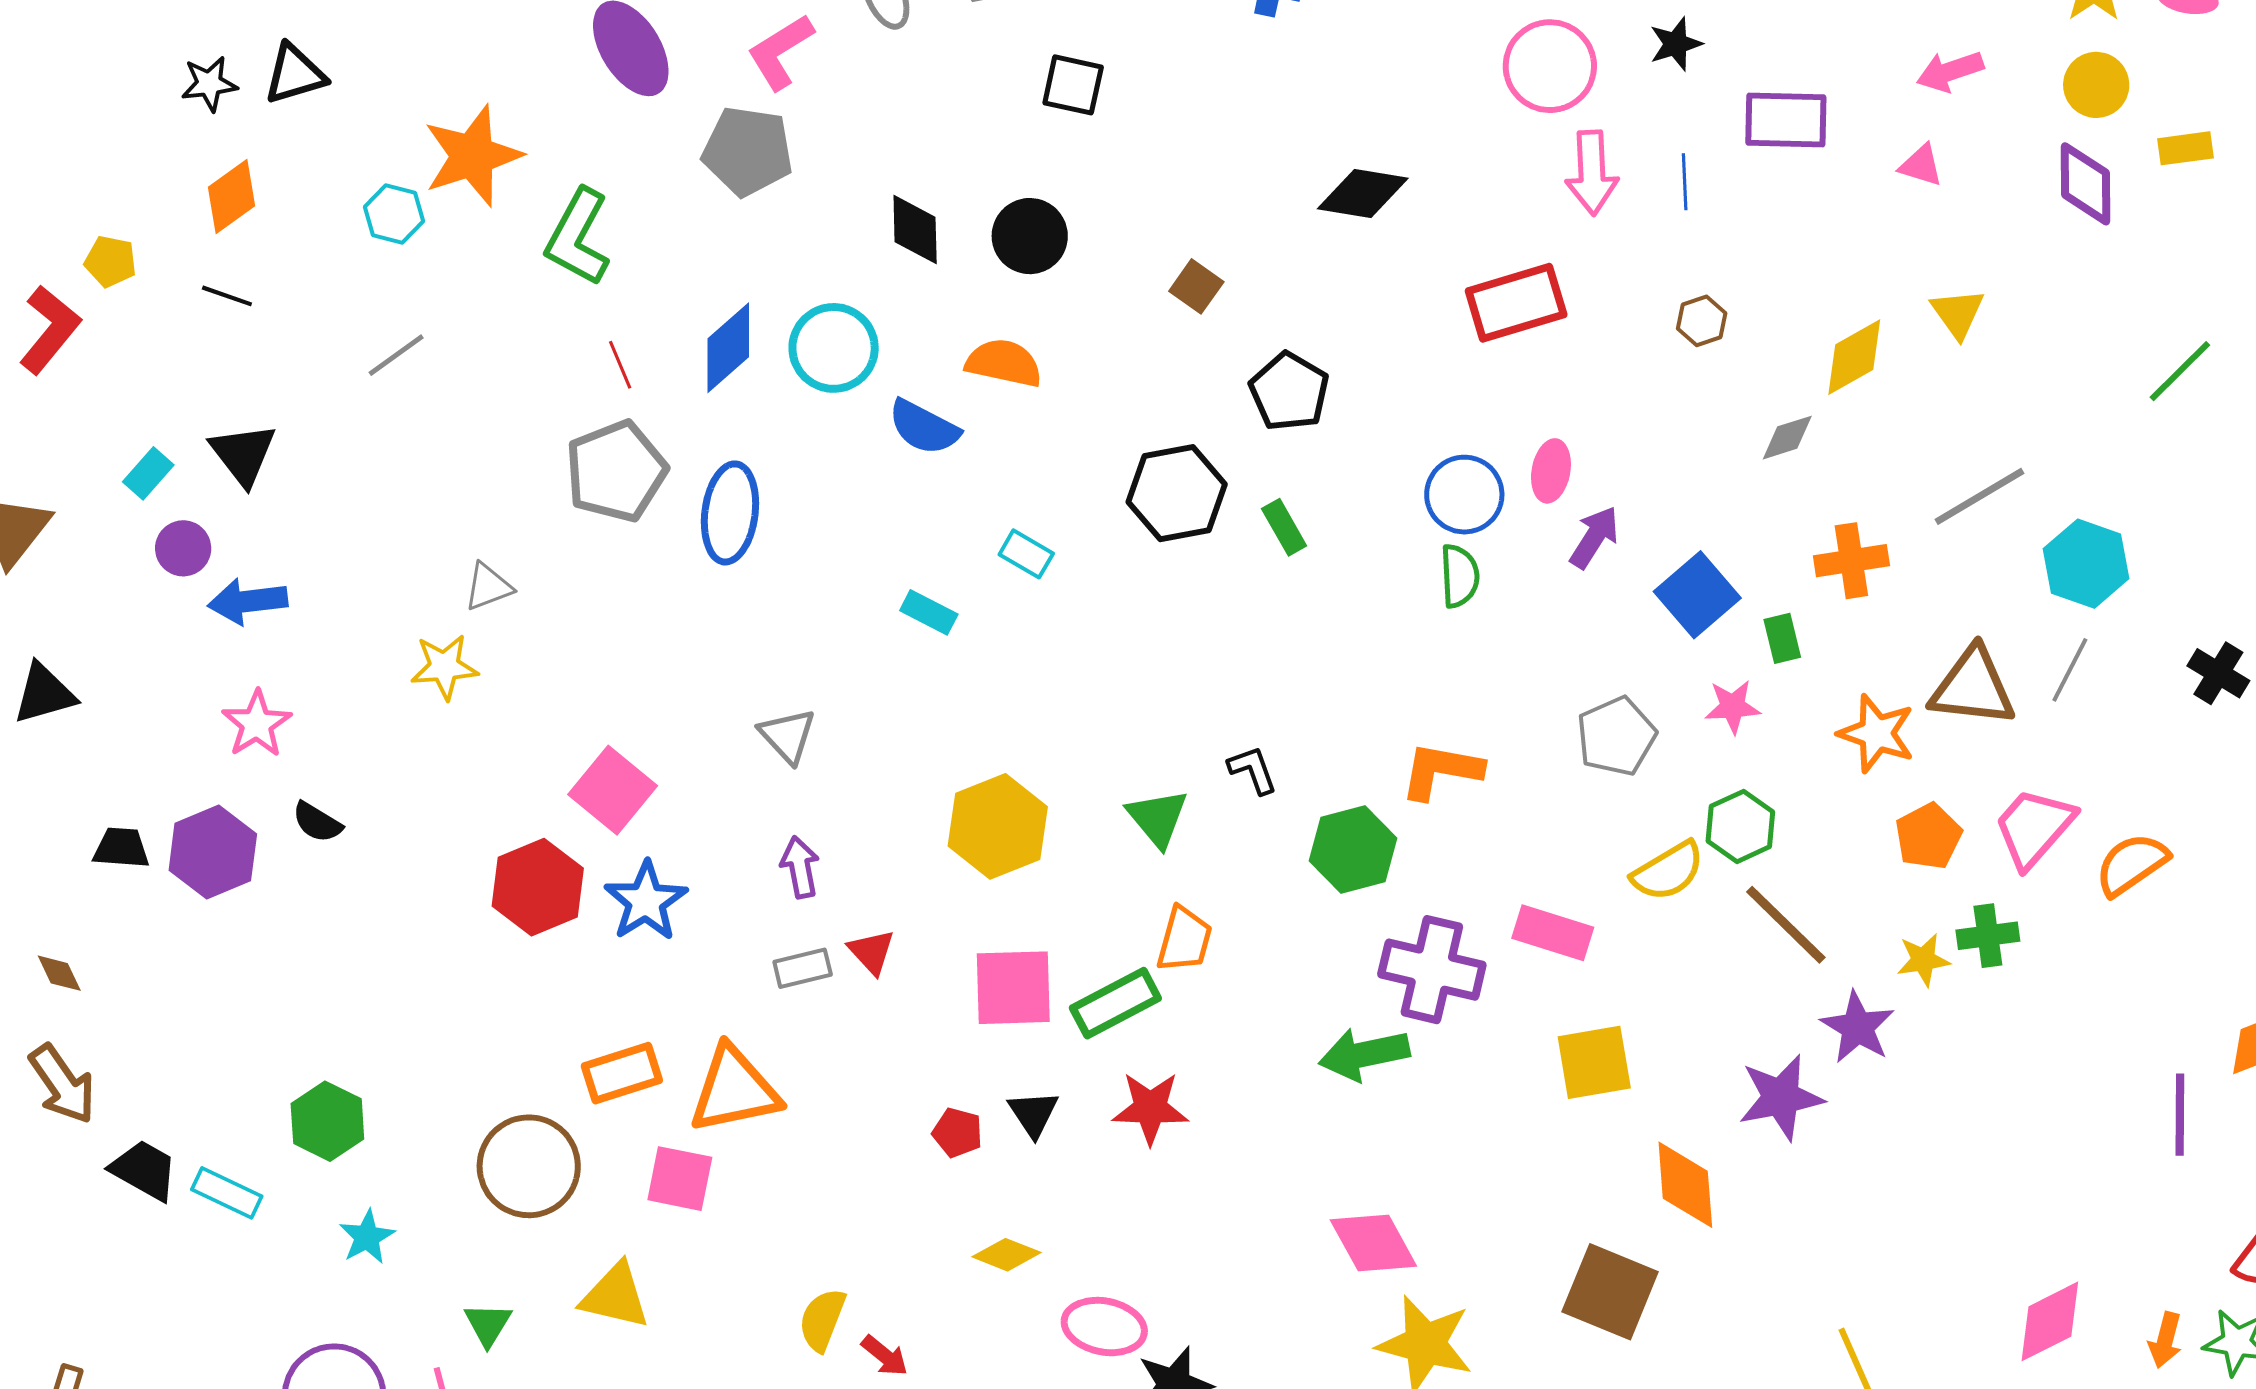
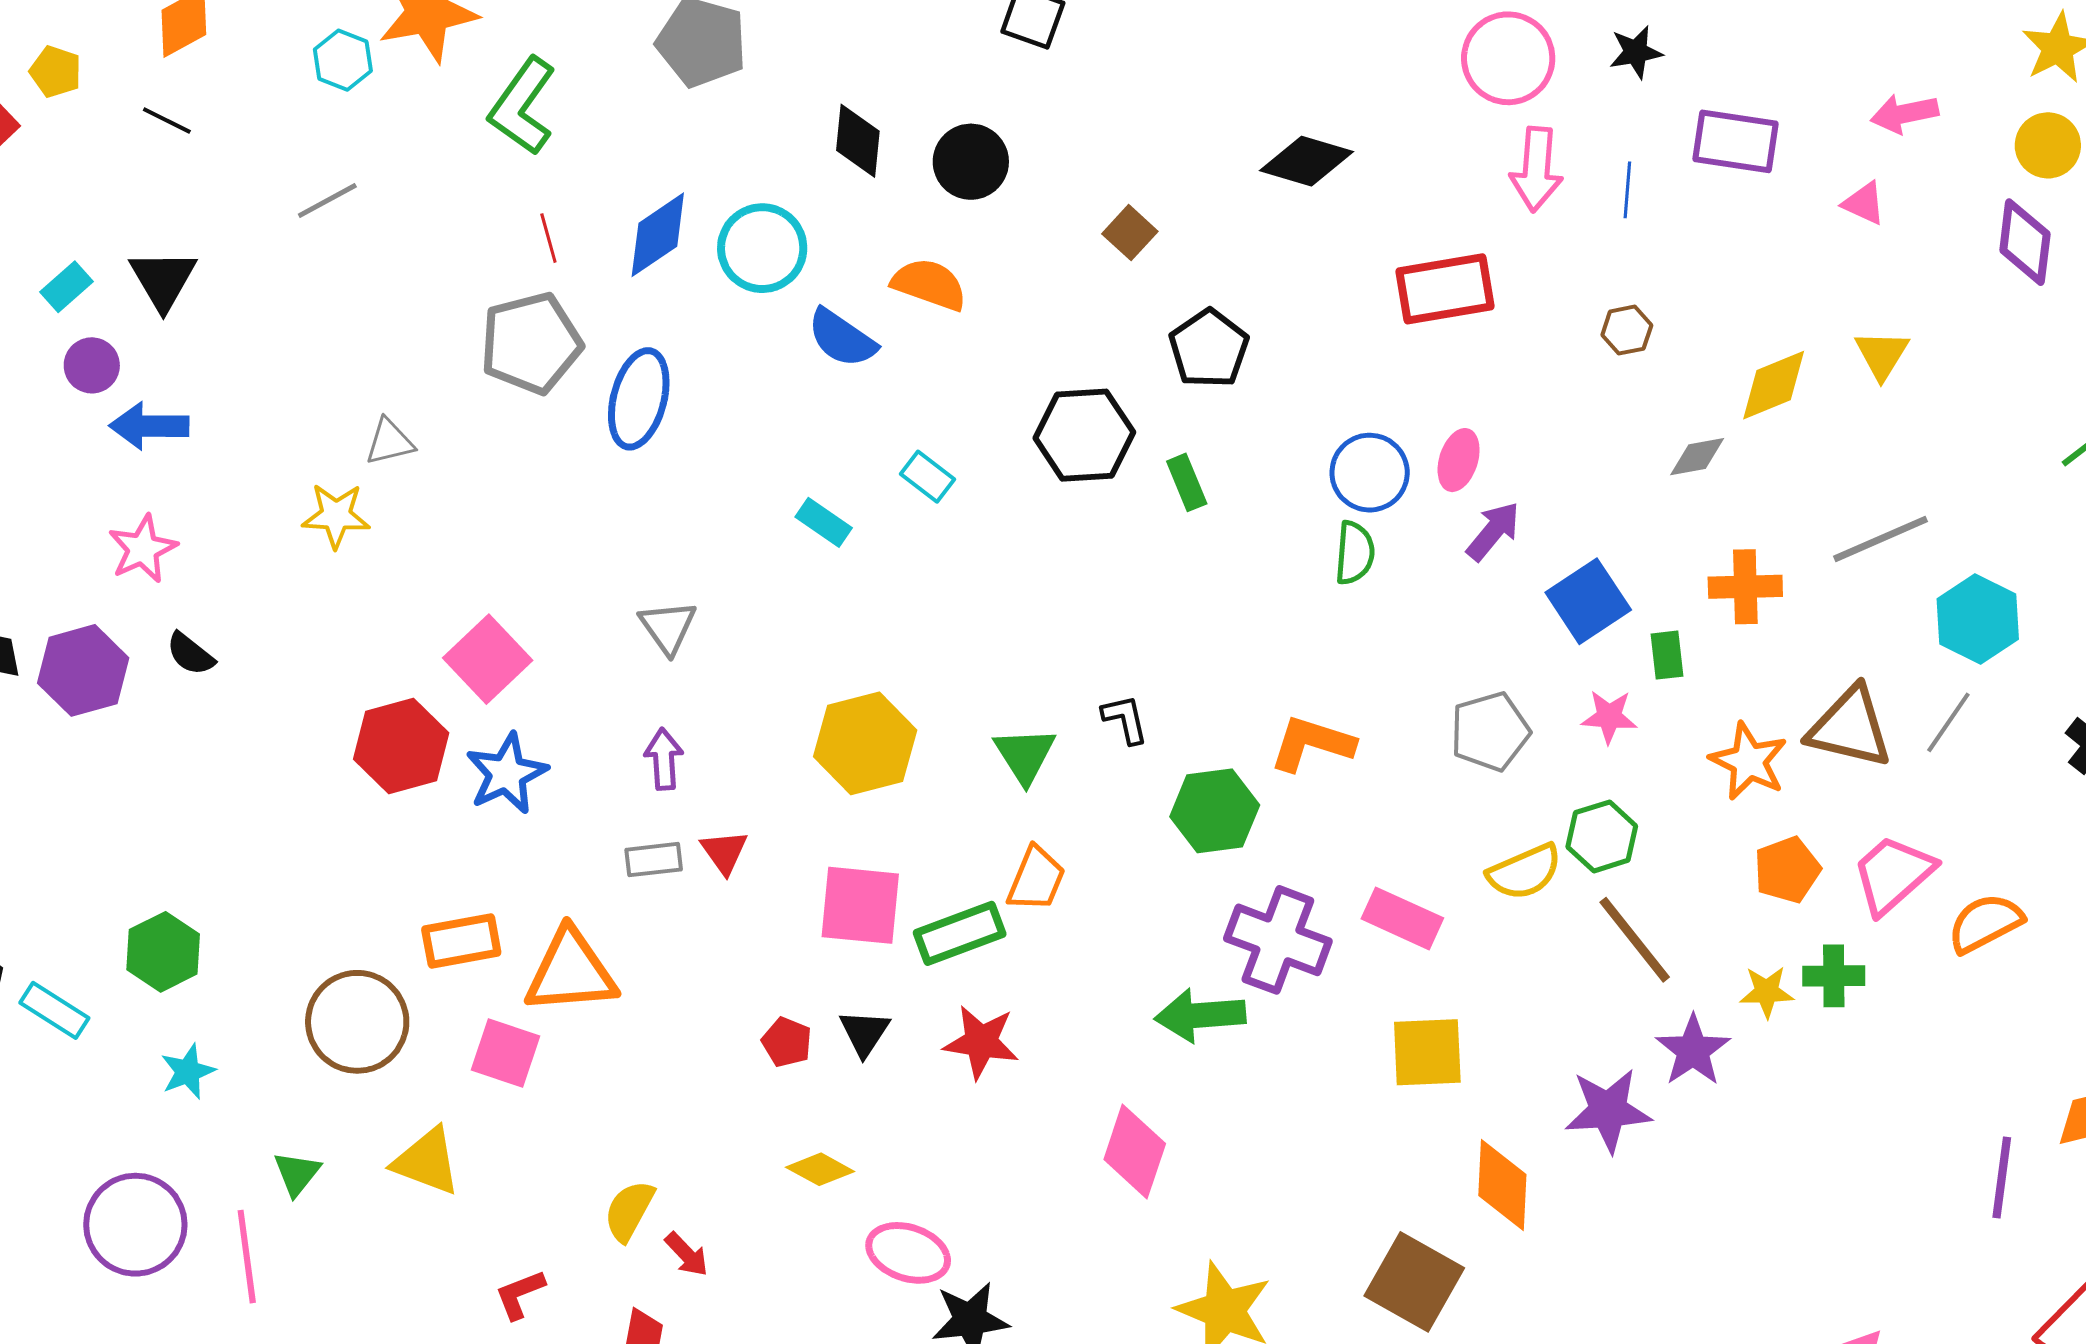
pink diamond: (1373, 1243) -> (1135, 1152), moved, turned 40

